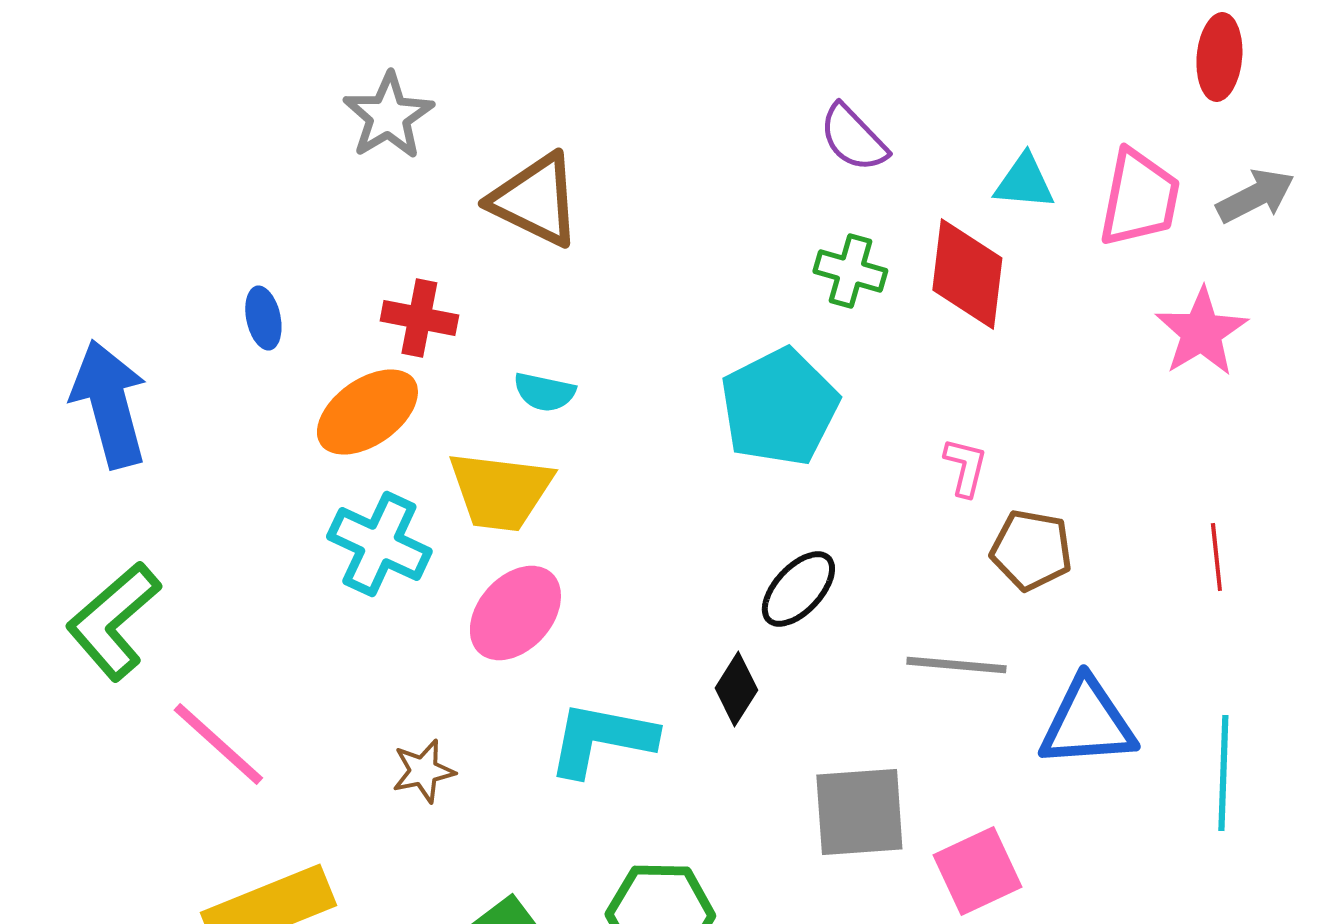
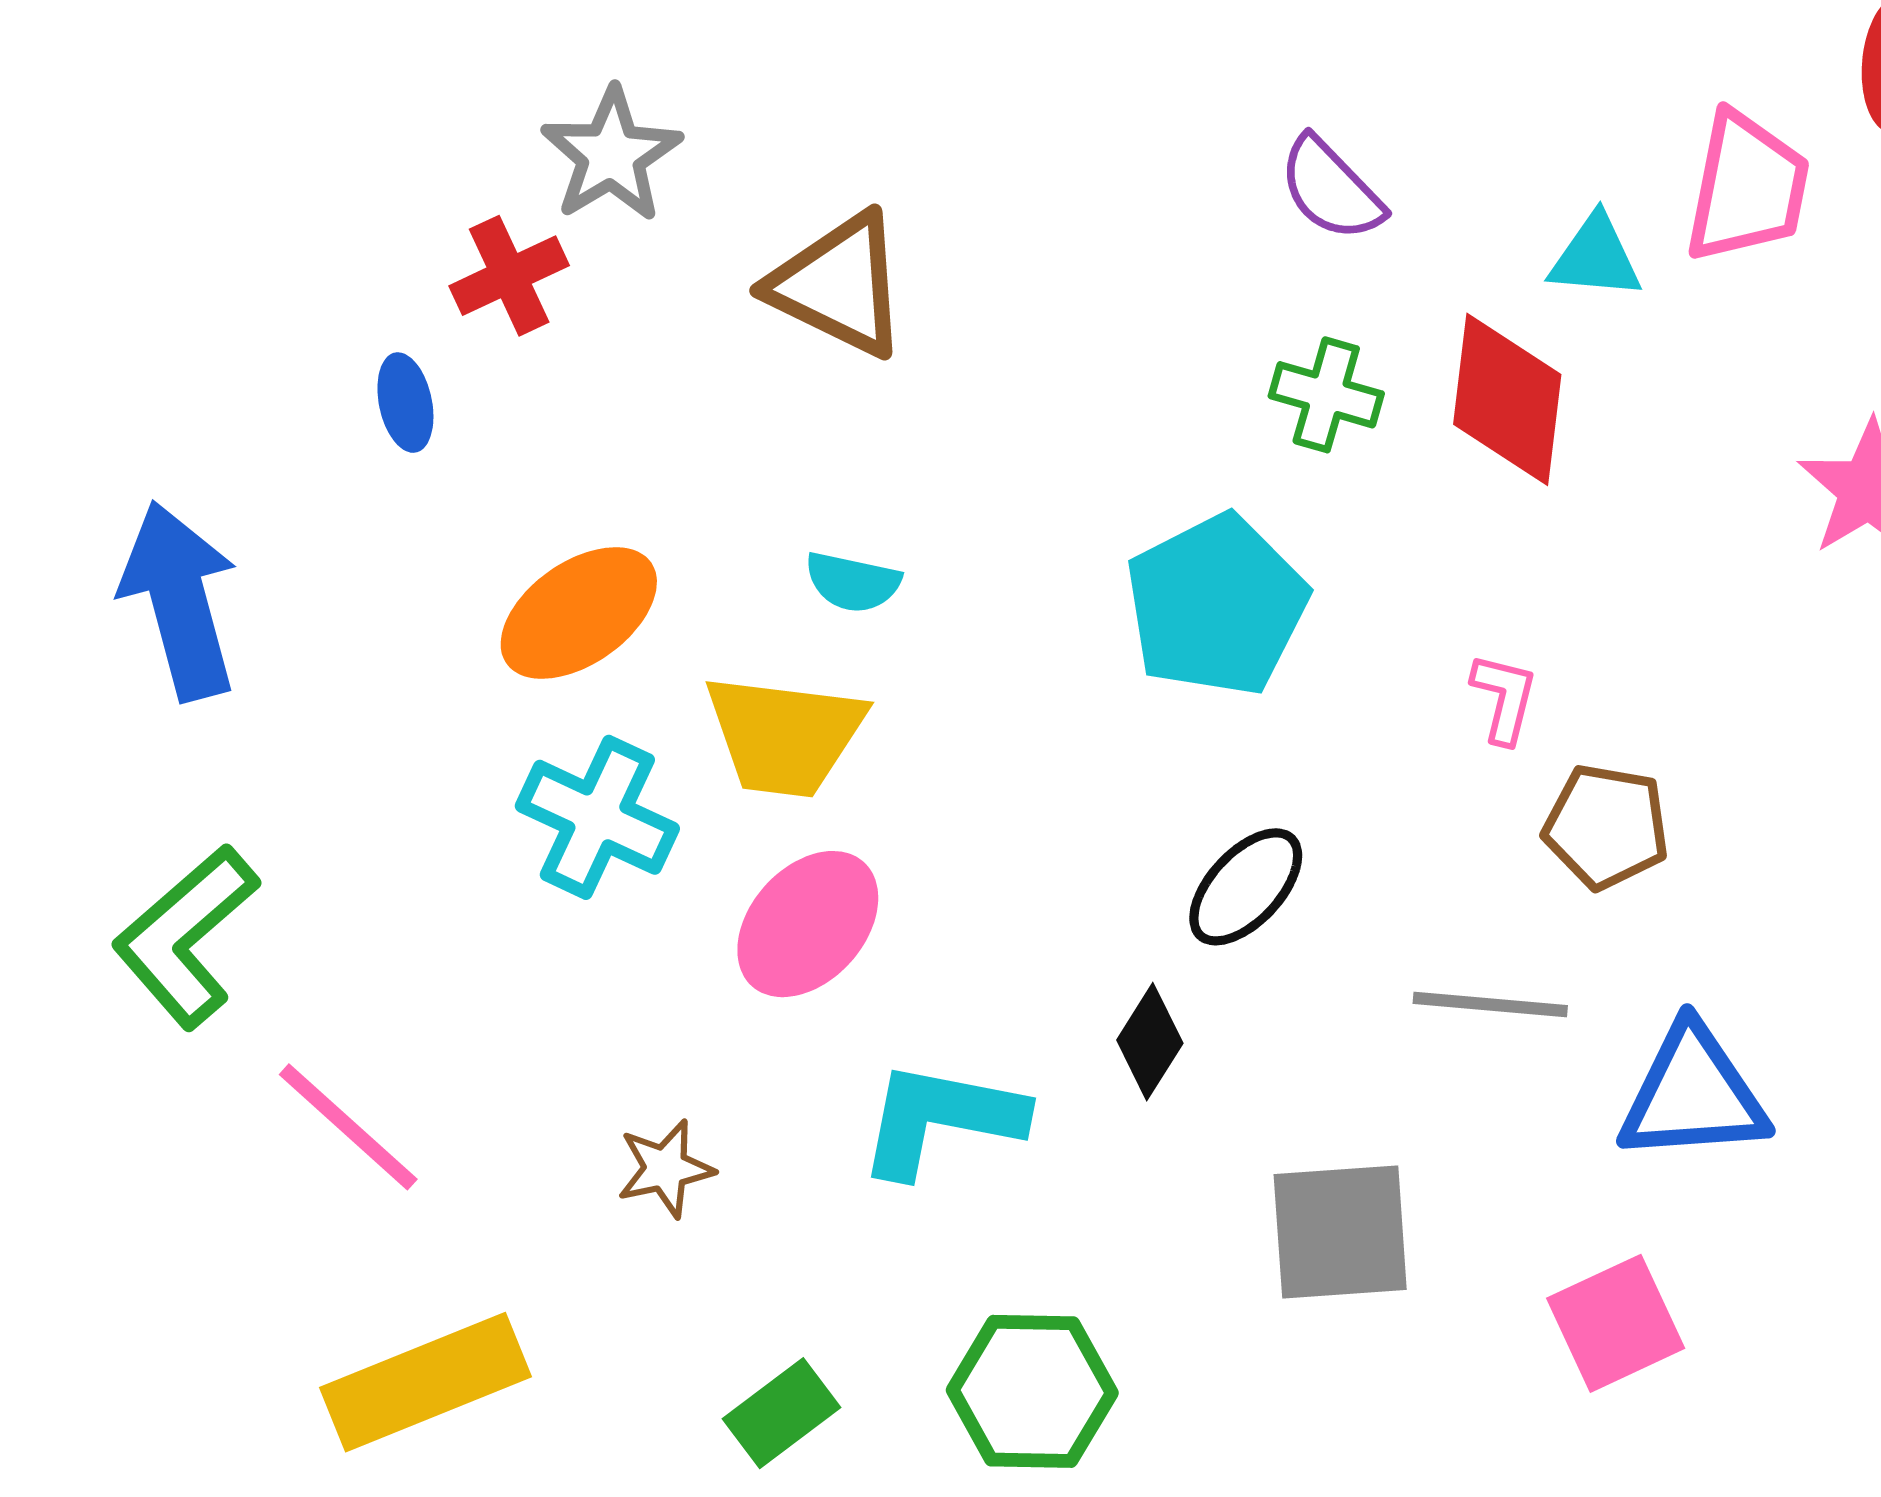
pink trapezoid: (1139, 198) -> (1747, 187), moved
blue ellipse: (263, 318) -> (405, 403), moved
red cross: (419, 318) -> (509, 276), moved, turned -36
pink square: (977, 871) -> (1616, 1323), moved

